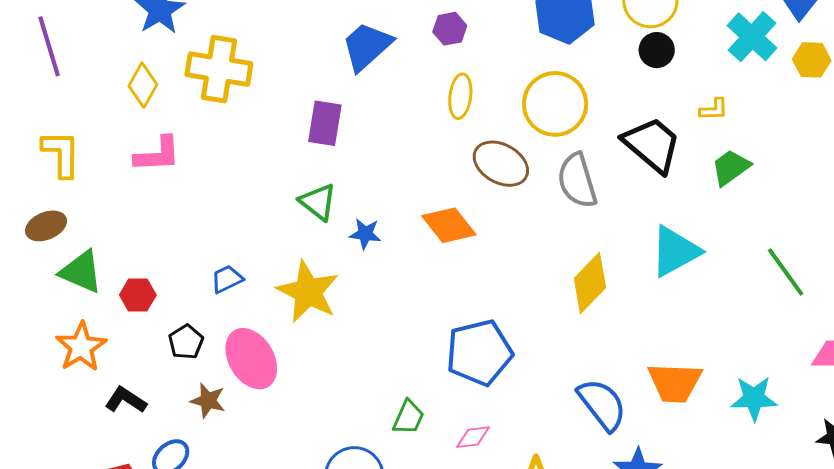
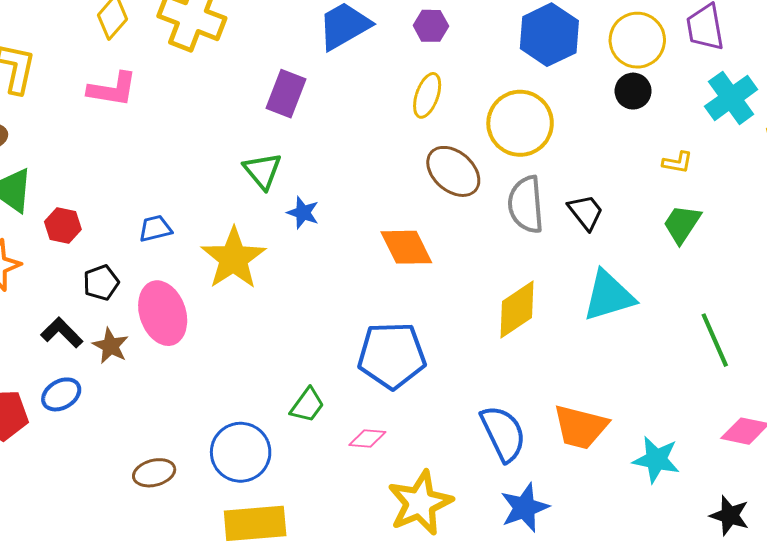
black trapezoid: (652, 145) -> (586, 212), moved, size x0.6
green trapezoid: (731, 167) -> (682, 224), turned -33
orange diamond: (449, 225) -> (406, 247), moved
black L-shape: (126, 400) -> (62, 333), moved

